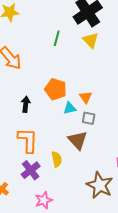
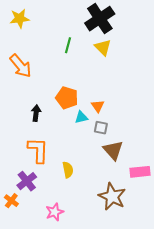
brown triangle: (78, 140) -> (113, 150), moved
purple cross: (31, 170) -> (27, 181), moved

